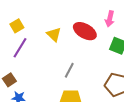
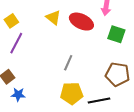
yellow triangle: (54, 34) -> (53, 18), moved

